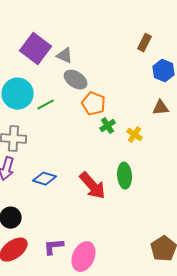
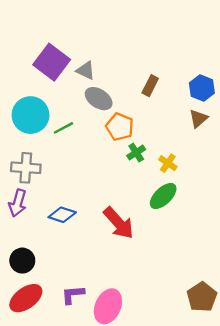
brown rectangle: (145, 43) -> (150, 86), moved
brown triangle: (161, 108) -> (198, 119), moved, turned -36
green ellipse: (125, 176) -> (163, 196), moved, turned 50

